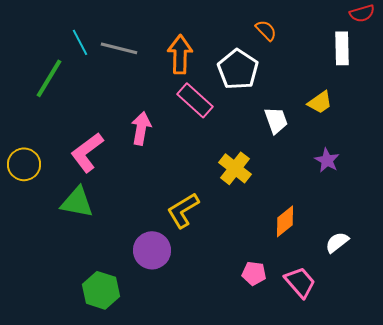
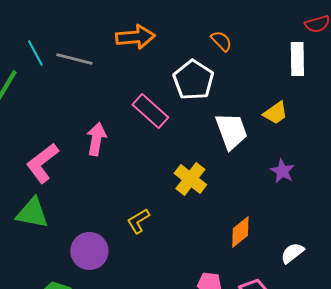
orange arrow: (180, 54) -> (135, 37), moved, turned 84
white trapezoid: (276, 120) -> (231, 131), size x1.4
yellow L-shape: (183, 210) -> (138, 221), size x0.7
purple circle: (152, 250) -> (89, 251), moved

